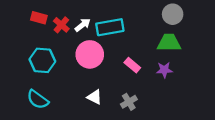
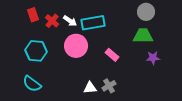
red rectangle: (39, 18) -> (33, 15), turned 56
white arrow: (83, 25) -> (70, 21), turned 72
purple star: (164, 70) -> (153, 58), moved
white triangle: (94, 97) -> (90, 88), moved, turned -32

